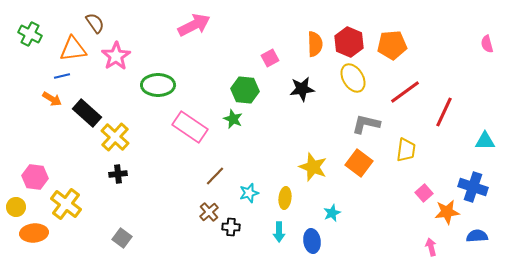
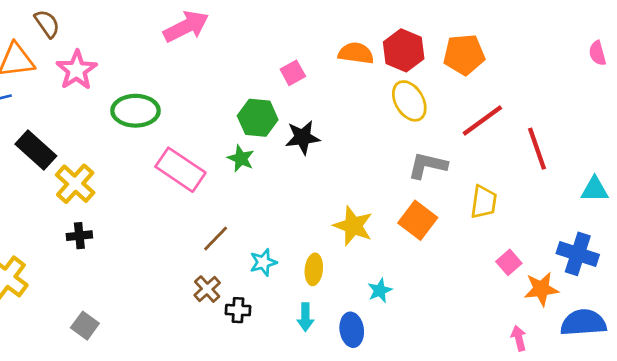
orange semicircle: (315, 44) -> (356, 53), turned -80
black star: (302, 89) -> (303, 137), moved
red line: (444, 112) -> (537, 149), turned -44
blue semicircle: (477, 236) -> (583, 323), size x1.5

